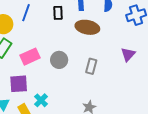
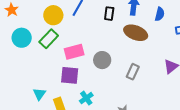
purple square: (19, 84) -> (70, 75), moved
cyan cross: (41, 100) -> (86, 98), moved

